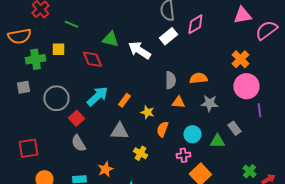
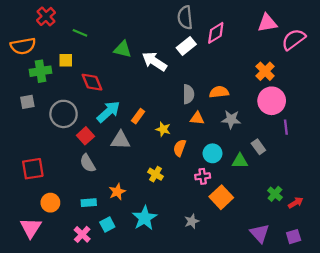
red diamond: (92, 59) -> (92, 82), moved
gray triangle: (119, 131) -> (120, 140), moved

